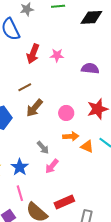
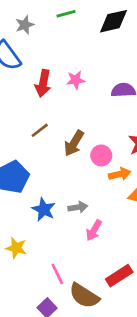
brown arrow: (34, 108) -> (74, 143), moved
orange arrow: (71, 136) -> (120, 174), moved
gray arrow: (43, 148) -> (78, 207), turned -48
blue star: (20, 167) -> (44, 209), moved

